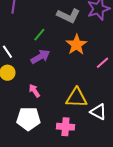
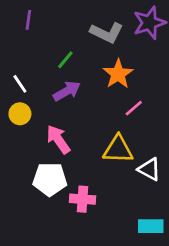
pink line: (102, 63) -> (134, 108), moved
pink arrow: (34, 91) -> (58, 139), size x1.5
pink cross: (65, 127) -> (83, 199), moved

